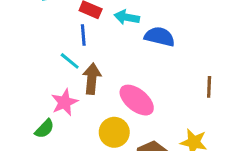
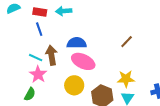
blue semicircle: (160, 37) -> (77, 43), moved
cyan line: (70, 61) -> (36, 58), moved
brown line: (209, 87) -> (127, 42), turned 56

